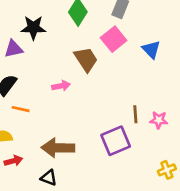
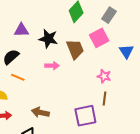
black star: (33, 28) -> (48, 39), moved
pink star: (159, 120) -> (104, 76), moved
brown arrow: (58, 148) -> (40, 112), size x0.7

